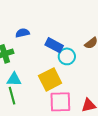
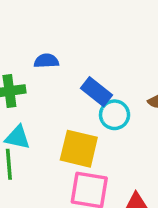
yellow square: (50, 79) -> (79, 149), turned 30

